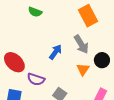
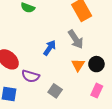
black circle: (102, 60) -> (96, 64), moved

